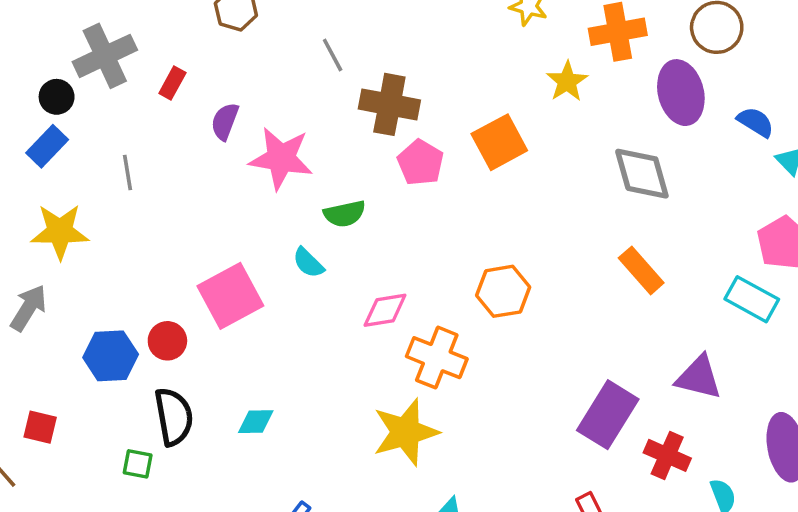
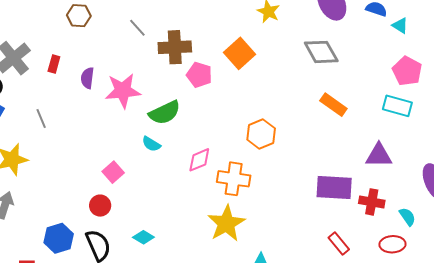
green semicircle: (345, 214) -> (165, 113), size x1.4
pink square: (230, 296) -> (113, 172), size x0.6
red circle: (167, 341) -> (100, 206), moved
blue hexagon: (111, 356) -> (59, 238), moved
purple rectangle: (608, 415) -> (334, 188), turned 75
cyan diamond: (256, 422) -> (143, 237), turned 45

